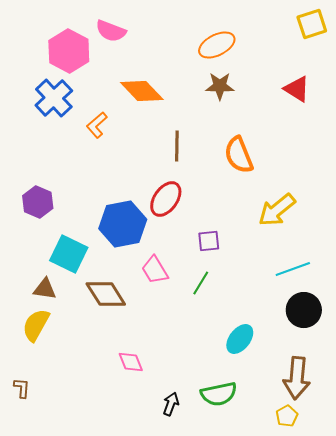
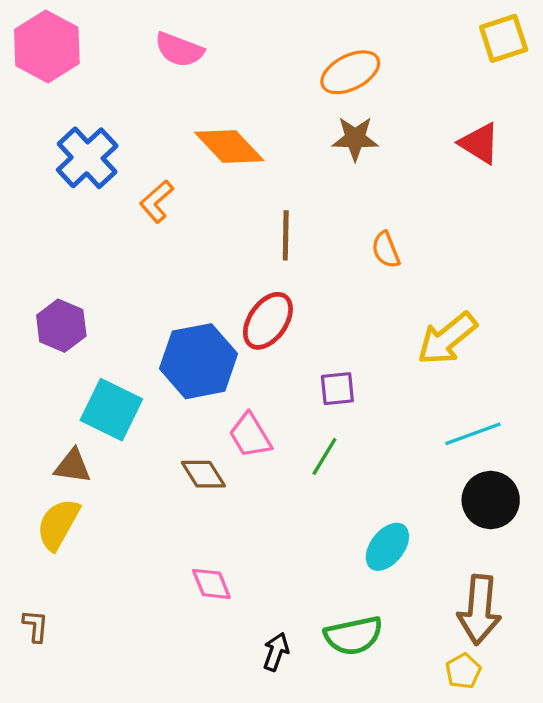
pink hexagon: (69, 51) -> (47, 46), moved
orange semicircle: (239, 155) -> (386, 250), size x0.6
brown diamond: (106, 294) -> (203, 474), moved, size x0.7

